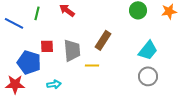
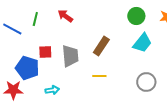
cyan trapezoid: (148, 50) -> (142, 43), moved
yellow line: (92, 65) -> (99, 76), moved

